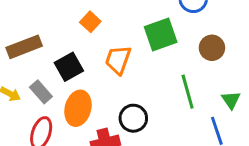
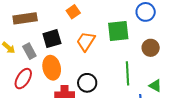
green triangle: (231, 100) -> (155, 86), turned -40
orange ellipse: (78, 108) -> (52, 68), turned -40

